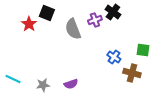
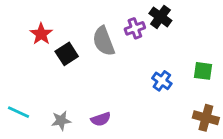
black square: (47, 13) -> (67, 54), moved, turned 35
brown cross: (132, 73) -> (206, 118), moved

